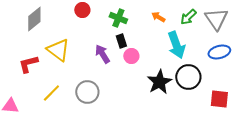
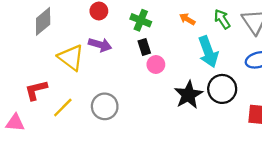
green arrow: (188, 17) -> (222, 19), turned 102
purple arrow: (102, 54) -> (100, 45), moved, turned 138
red L-shape: (28, 64) -> (36, 90), moved

